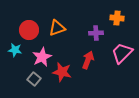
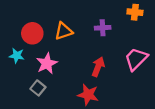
orange cross: (117, 18) -> (135, 12), moved
purple cross: (96, 33) -> (103, 28), moved
red star: (62, 72) -> (88, 95), moved

